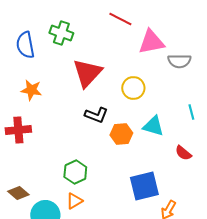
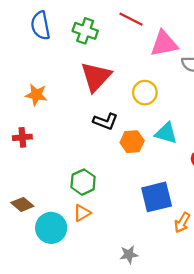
green cross: (61, 33) -> (85, 31), moved
blue semicircle: (25, 45) -> (40, 25), moved
red cross: (18, 130) -> (22, 137), size x0.7

